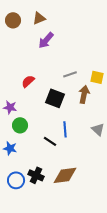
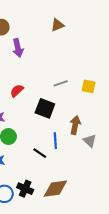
brown triangle: (39, 18) -> (57, 25), moved
purple arrow: (46, 40) -> (18, 48), moved, turned -54
brown arrow: (84, 94) -> (75, 125), moved

